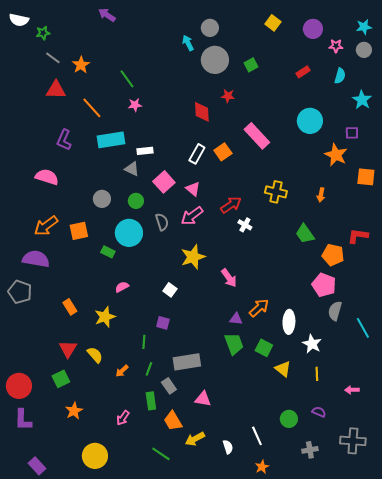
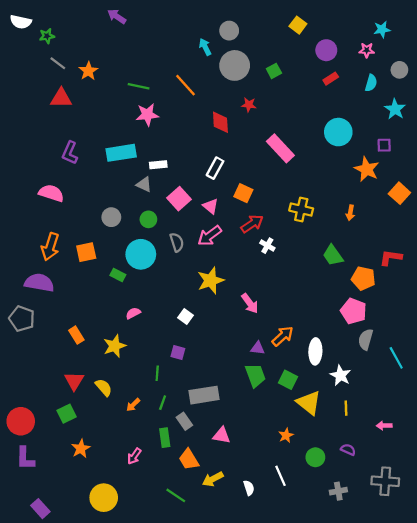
cyan star: (364, 27) -> (382, 29), moved
purple circle: (313, 29) -> (326, 50), moved
gray circle: (364, 50) -> (399, 70), moved
green line: (127, 79) -> (139, 86), turned -42
pink star: (135, 105) -> (147, 115), size x1.5
orange line: (92, 108) -> (186, 85), moved
orange square: (223, 152) -> (243, 193), moved, turned -30
orange square: (366, 177) -> (399, 193), turned 36
orange arrow: (46, 226) -> (50, 247), turned -35
yellow triangle: (283, 369) -> (309, 403), size x1.4
orange star: (262, 467) -> (286, 435), moved

